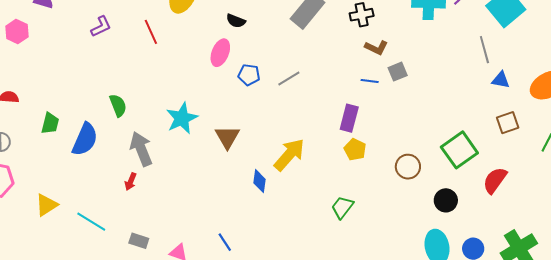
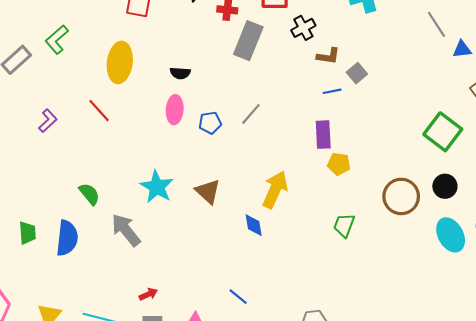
brown circle: (408, 167) -> (401, 196), moved, size x1.4
red arrow: (131, 182) -> (148, 294), moved, turned -120

